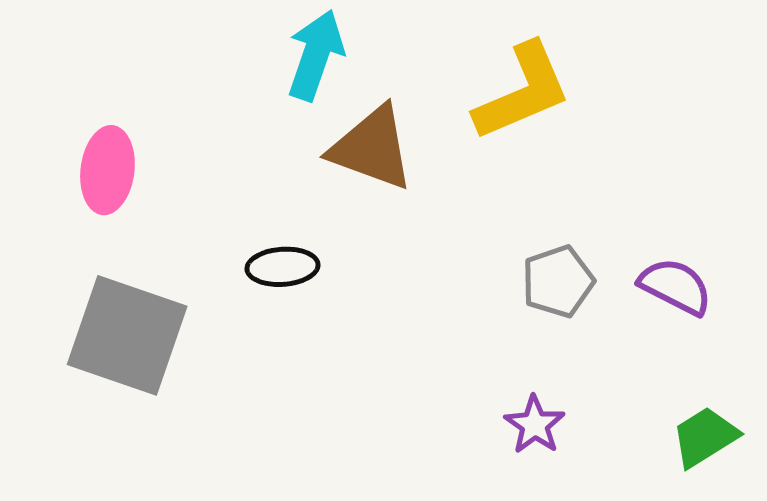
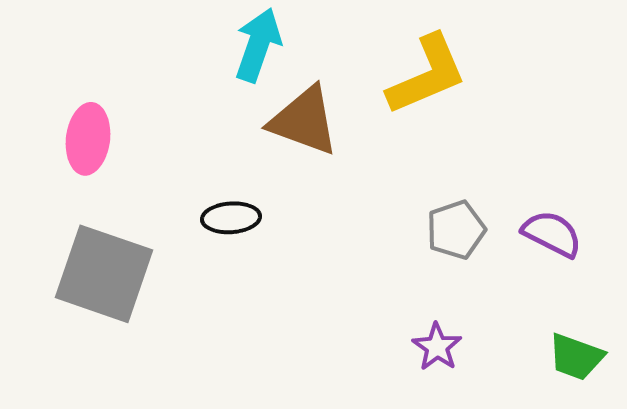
green trapezoid: (705, 437) -> (576, 357), turned -128

